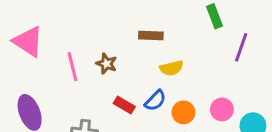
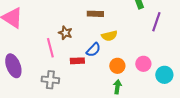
pink line: (72, 67) -> (50, 48), moved
blue semicircle: (155, 101) -> (93, 50), moved
red rectangle: (124, 105) -> (77, 61), turned -32

